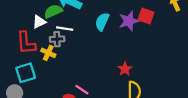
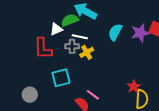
yellow cross: (48, 53) -> (87, 52), moved, turned 32
red star: (125, 69) -> (134, 87), moved
cyan square: (26, 73) -> (61, 78), moved

